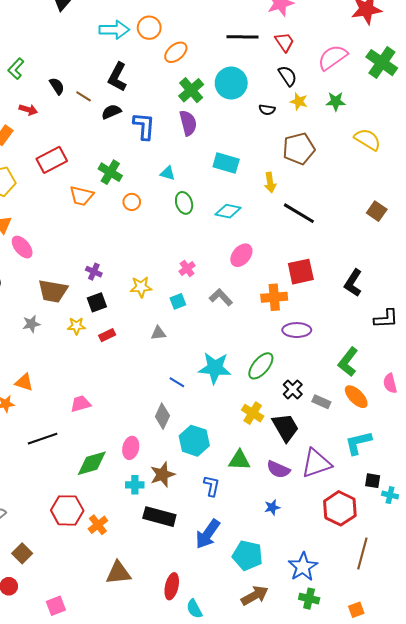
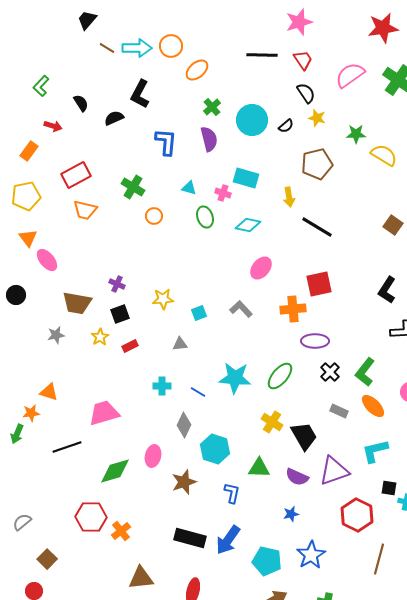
cyan circle: (231, 83) -> (252, 120), moved
green cross: (191, 90) -> (212, 107), size x0.7
brown line: (84, 96) -> (107, 48), moved
green star: (336, 101) -> (356, 134), moved
black semicircle: (267, 110) -> (286, 126), turned -49
black semicircle: (111, 112) -> (114, 118), moved
orange trapezoid: (82, 196) -> (85, 210), moved
pink cross: (187, 269) -> (223, 193), moved, turned -35
black L-shape: (353, 283) -> (387, 290), moved
yellow star: (76, 326) -> (100, 337), turned -30
black cross: (293, 389) -> (330, 372), moved
pink trapezoid: (81, 404) -> (104, 413), size x1.5
cyan cross: (135, 485) -> (162, 386), moved
black rectangle: (159, 517) -> (190, 538), moved
blue star: (303, 567) -> (311, 555), moved

